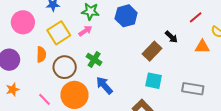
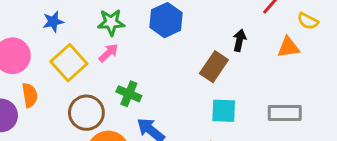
black arrow: (171, 37) -> (239, 40), turned -112
orange semicircle: (41, 54) -> (30, 95), moved

